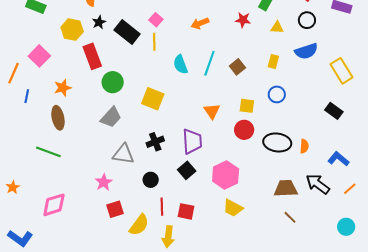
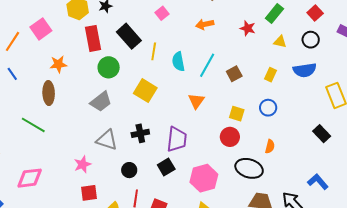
black rectangle: (127, 32) -> (129, 36), moved
yellow line: (154, 42) -> (154, 51), moved
blue line: (27, 96) -> (12, 74), moved, turned -56
orange triangle: (212, 111) -> (196, 101), moved
black ellipse: (277, 142) -> (249, 168), moved
orange semicircle: (304, 146) -> (270, 146), moved

